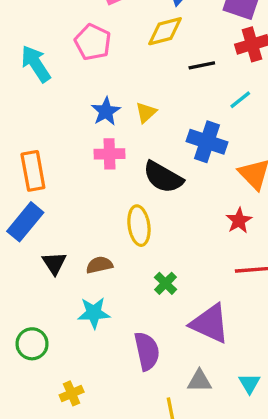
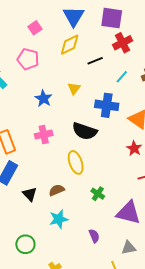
yellow triangle: (146, 112) -> (74, 88), moved
pink cross: (109, 154) -> (44, 135), moved
purple semicircle: (147, 351) -> (94, 236), size x0.6

